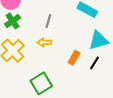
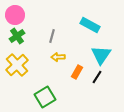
cyan triangle: (99, 40) -> (101, 55), turned -40
yellow arrow: (44, 42) -> (58, 57), moved

